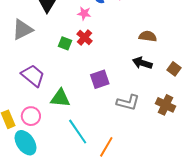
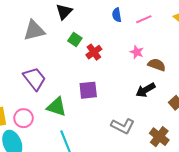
pink star: (84, 13) -> (137, 52), moved
green square: (65, 43) -> (75, 40), moved
black arrow: (142, 63) -> (145, 90), turned -60
purple square: (100, 79) -> (88, 90), moved

